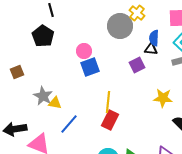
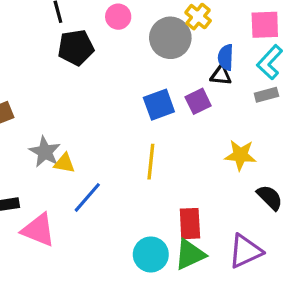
black pentagon: (43, 36) -> (76, 48), moved, turned 30
pink circle: (84, 51) -> (118, 17), moved
blue square: (90, 67) -> (159, 105), moved
red rectangle: (110, 120) -> (190, 224), moved, turned -30

